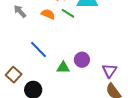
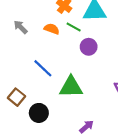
purple circle: (82, 60) -> (89, 47), moved
green triangle: (63, 68) -> (71, 87), size x1.6

